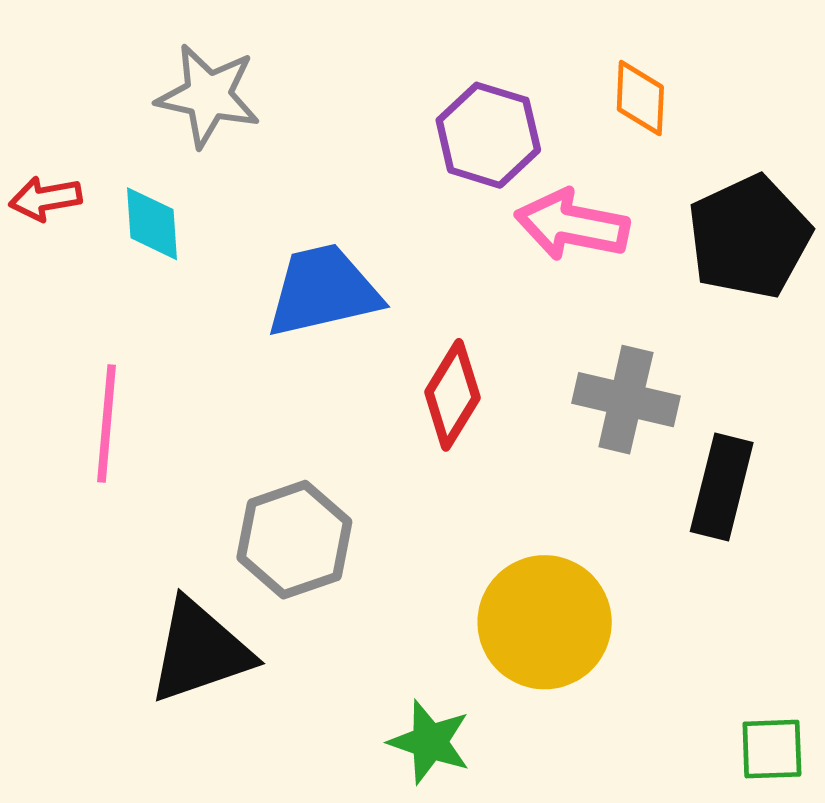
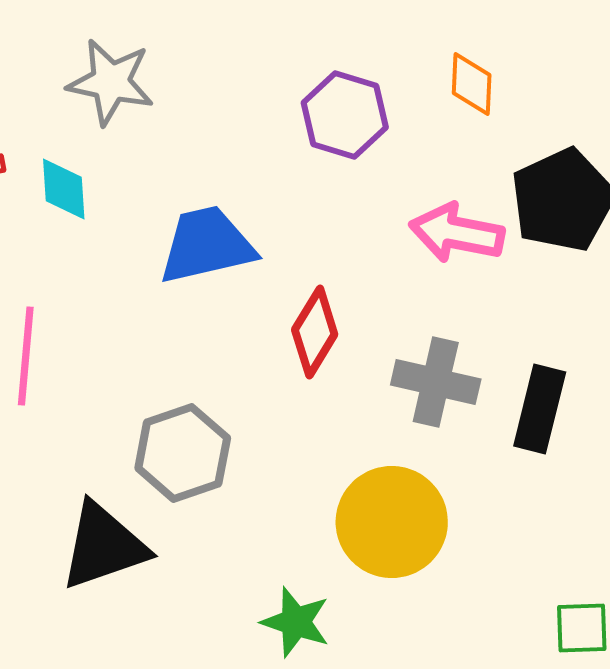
pink arrow: (572, 225) -> (457, 233), moved
gray cross: (626, 400) -> (436, 382), moved

